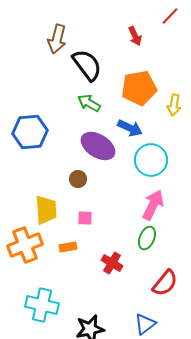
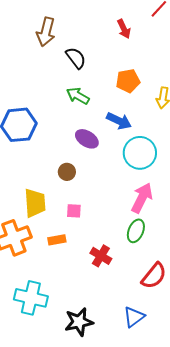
black semicircle: (87, 65) -> (76, 58), size x0.7
orange pentagon: (139, 88) -> (128, 81), size x0.7
purple ellipse: (98, 146) -> (87, 139), size x0.7

